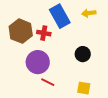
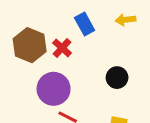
blue rectangle: (60, 16) -> (85, 24), size x0.7
red cross: (44, 33) -> (62, 48), turned 32

